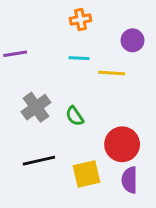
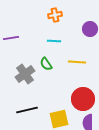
yellow line: (112, 73) -> (77, 62), moved
green semicircle: (75, 116) -> (46, 64), moved

